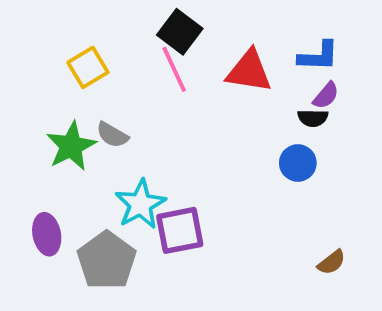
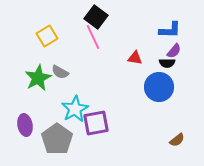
red triangle: (249, 71) -> (135, 58), moved, size x0.6
blue circle: (298, 163) -> (159, 87), size x1.5

